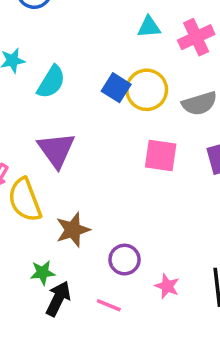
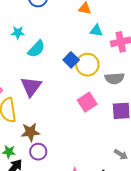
pink square: (161, 156) -> (87, 102), turned 36
purple circle: (125, 260) -> (38, 152), moved

